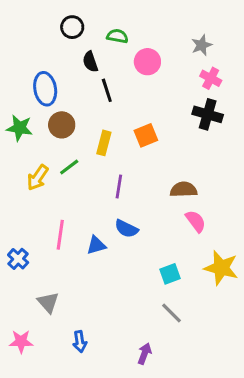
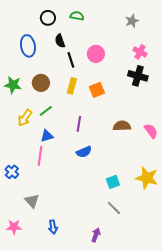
green semicircle: (117, 36) -> (77, 16), moved
gray star: (202, 45) -> (132, 21), moved
pink circle: (147, 62) -> (96, 54), moved
blue ellipse: (45, 89) -> (28, 46), moved
yellow rectangle: (104, 143) -> (72, 86), moved
pink semicircle: (196, 221) -> (151, 131), moved
blue semicircle: (126, 229) -> (84, 152), turned -49
blue triangle: (96, 245) -> (47, 136), moved

